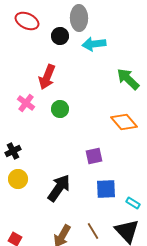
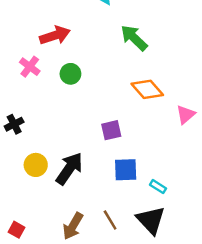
red arrow: (47, 77) -> (55, 35), turned -130
green arrow: (128, 79) -> (134, 38), moved
yellow circle: (18, 179) -> (36, 165), moved

